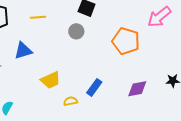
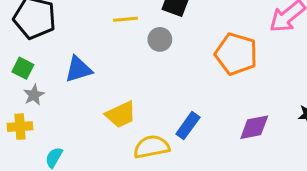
yellow line: (38, 17) -> (125, 19), moved
yellow semicircle: (71, 101) -> (152, 147), size x1.6

